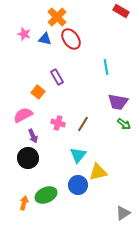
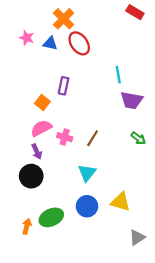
purple rectangle: (57, 77) -> (64, 86), turned 42
purple trapezoid: (118, 102) -> (132, 100), moved
pink semicircle: (23, 115) -> (41, 128), moved
yellow triangle: (98, 172) -> (120, 202), moved, turned 30

